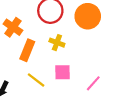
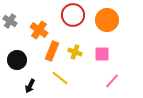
yellow cross: (57, 43) -> (75, 52), moved
pink square: (62, 72) -> (102, 54), moved

